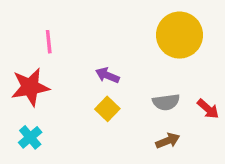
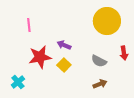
red star: (30, 87) -> (40, 57), moved
gray semicircle: (166, 102) -> (99, 61), turned 35
red arrow: (208, 109) -> (124, 53), moved, turned 40

